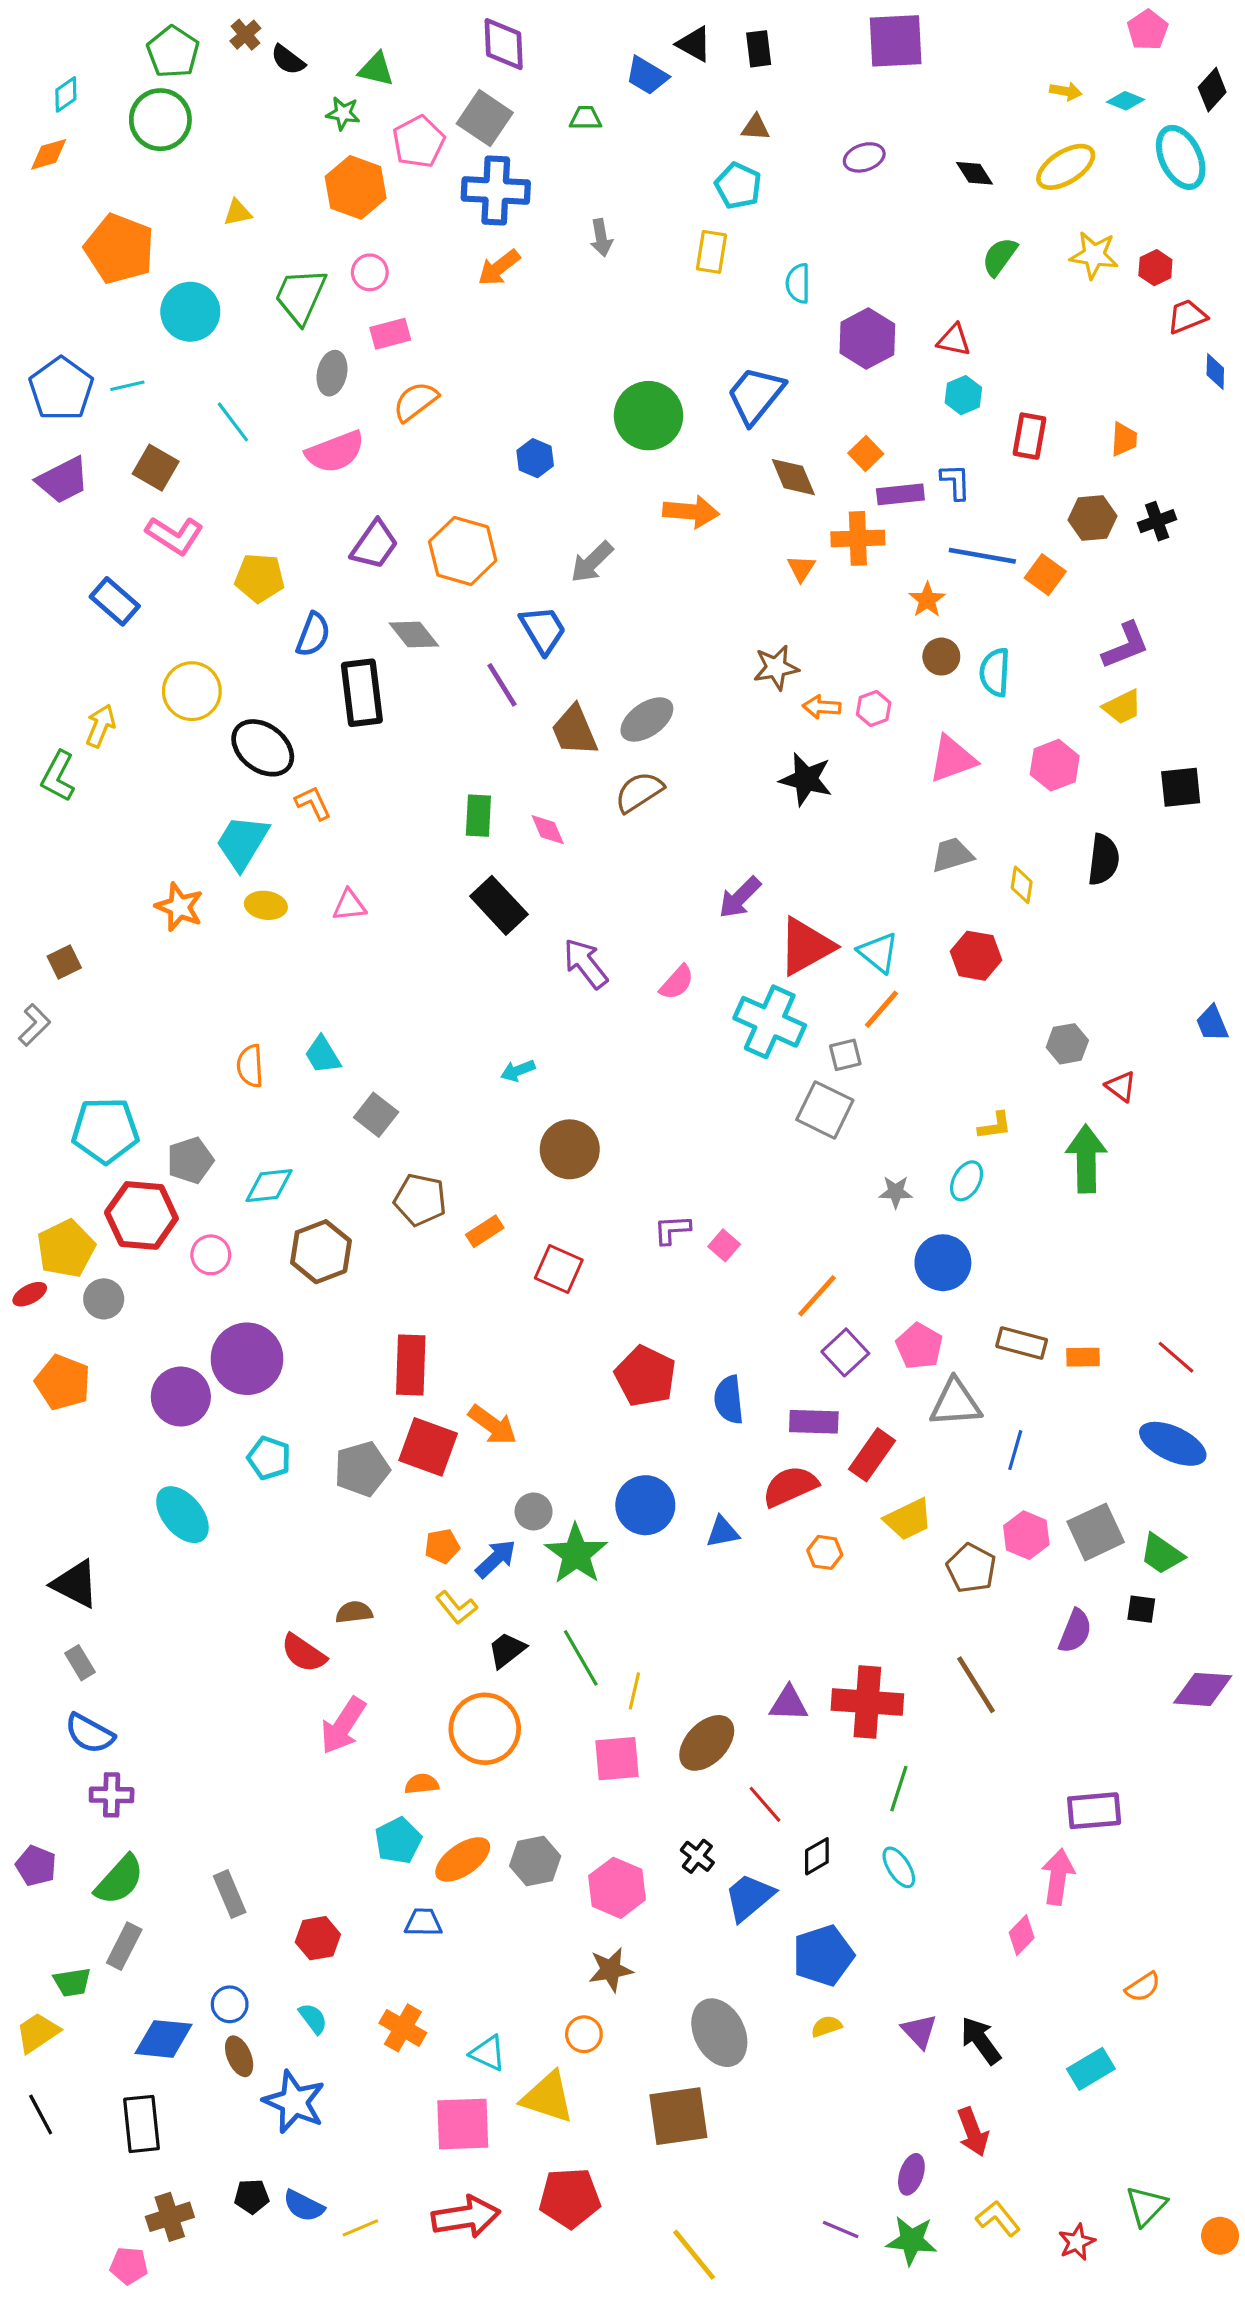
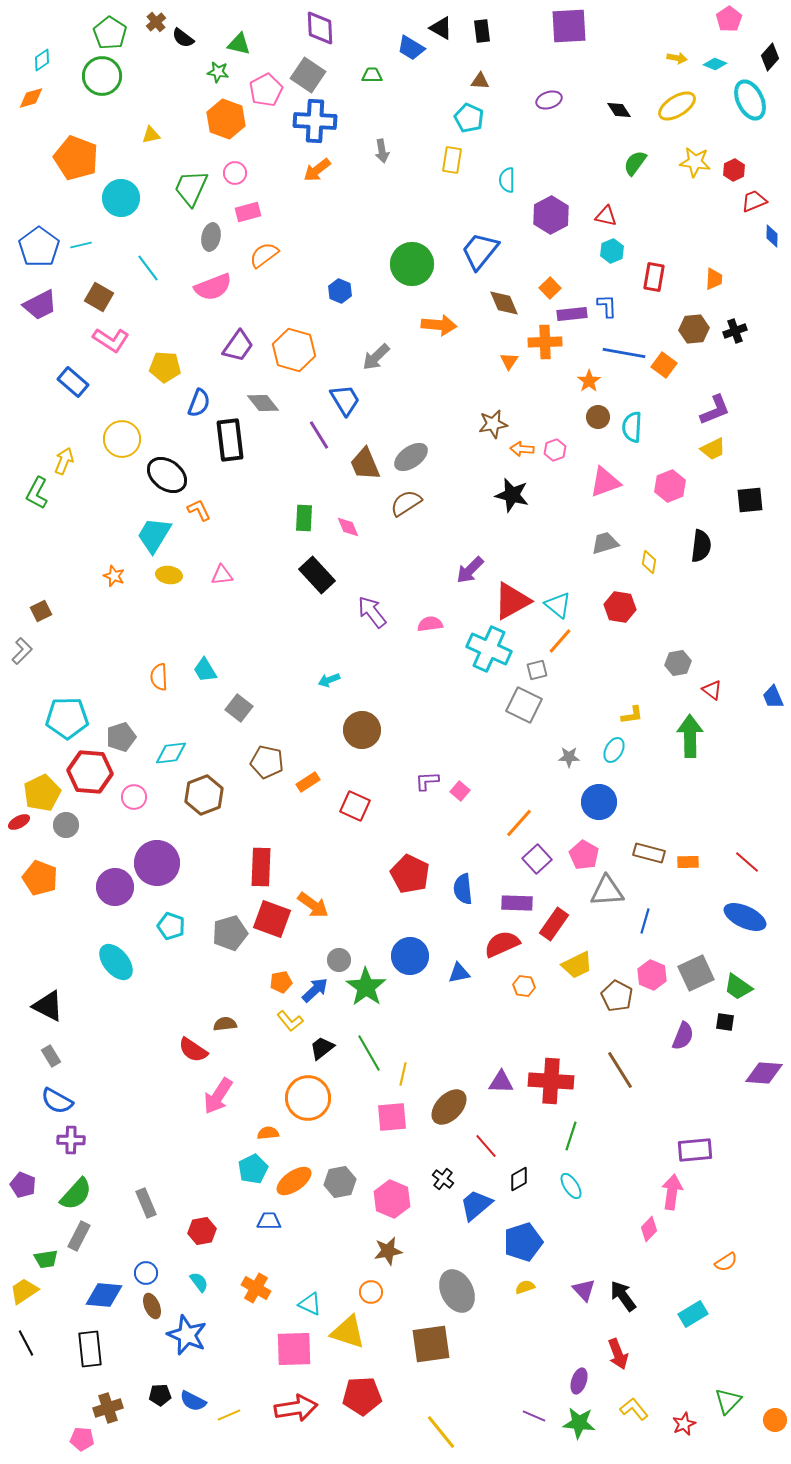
orange star: (179, 907) -> (114, 576), size x0.7
pink semicircle: (677, 982) -> (430, 624), turned -140
blue trapezoid: (1212, 1023) -> (773, 697), moved

